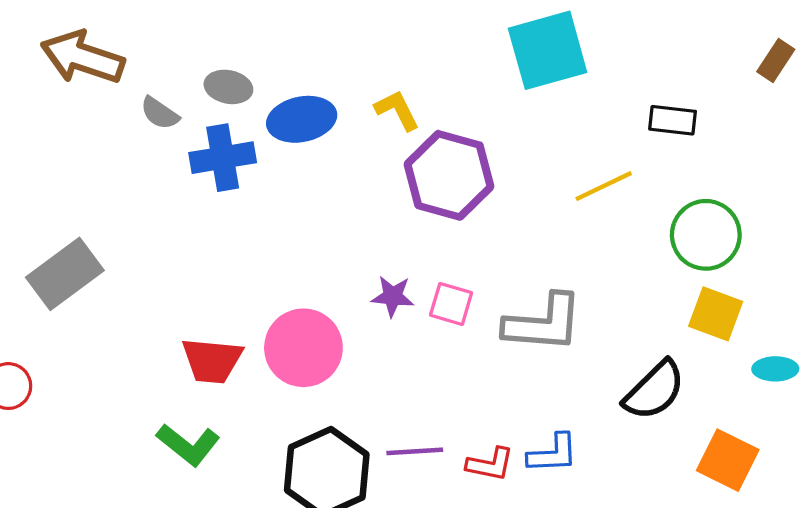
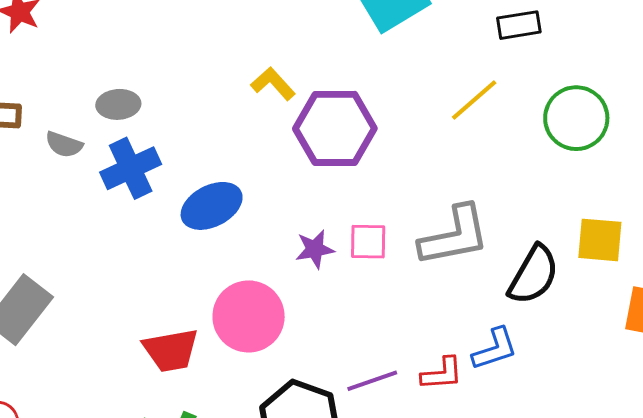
blue ellipse: (302, 119) -> (212, 206), moved
yellow square: (716, 314) -> (600, 240), moved
black semicircle: (654, 390) -> (534, 275), moved

